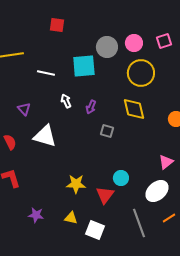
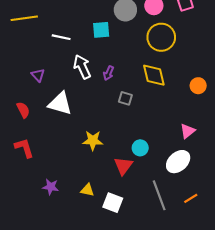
cyan square: (84, 66) -> (101, 30), size x0.7
white arrow: (66, 101) -> (82, 67), size x1.6
yellow star: (76, 184) -> (93, 140), moved
orange line: (169, 218) -> (191, 198), moved

